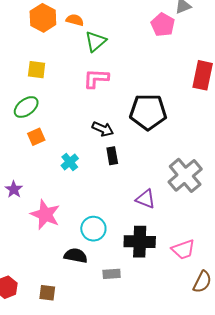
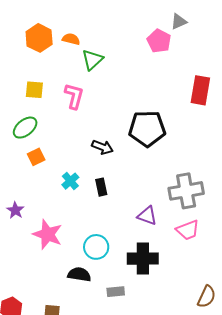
pink L-shape: (96, 78) -> (74, 96), moved, turned 104
black rectangle: (112, 156) -> (101, 187), moved
gray cross: (185, 175) -> (186, 191), turned 32
pink trapezoid: (183, 249) -> (188, 230), moved

